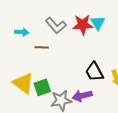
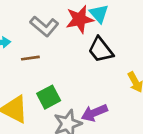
black trapezoid: (94, 72) -> (101, 50), moved
green square: (42, 87) -> (49, 97), moved

